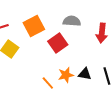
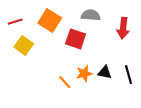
orange square: (34, 26) -> (50, 21), turned -30
red square: (58, 43) -> (76, 39), turned -36

